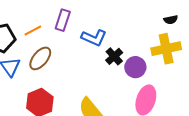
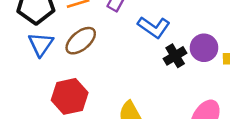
purple circle: (135, 67) -> (204, 48), moved

